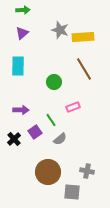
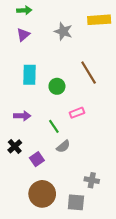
yellow rectangle: (83, 37) -> (99, 20), moved
cyan rectangle: (18, 66) -> (30, 75), moved
purple square: (35, 132) -> (37, 159), moved
brown circle: (48, 172) -> (42, 194), moved

